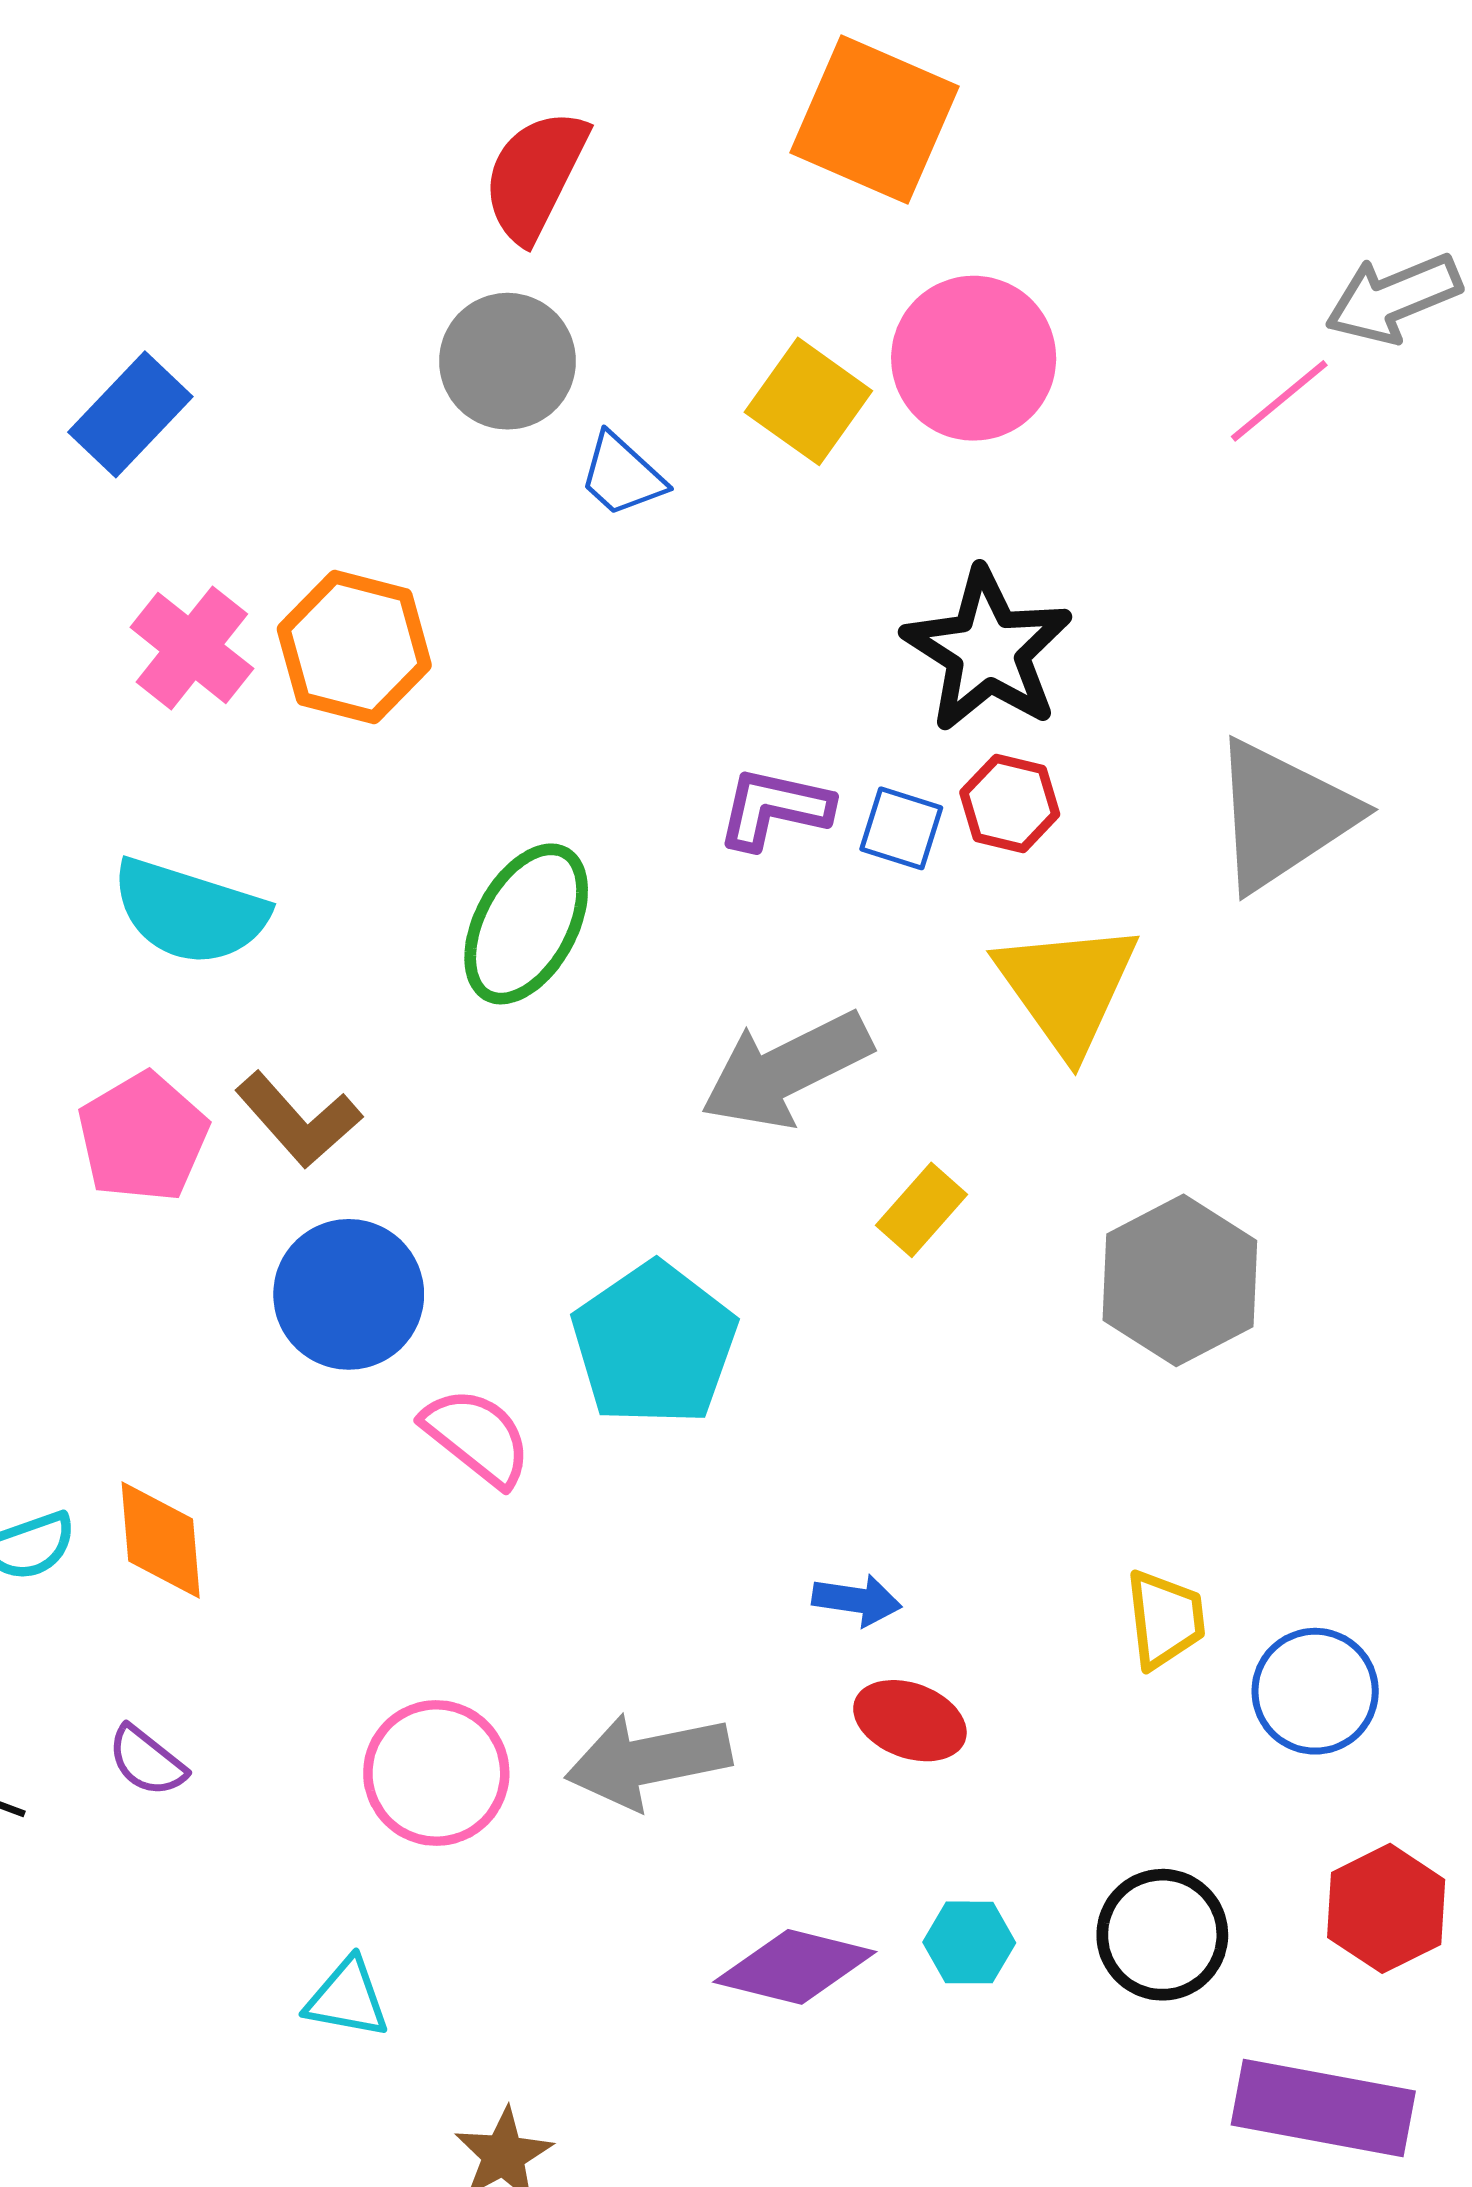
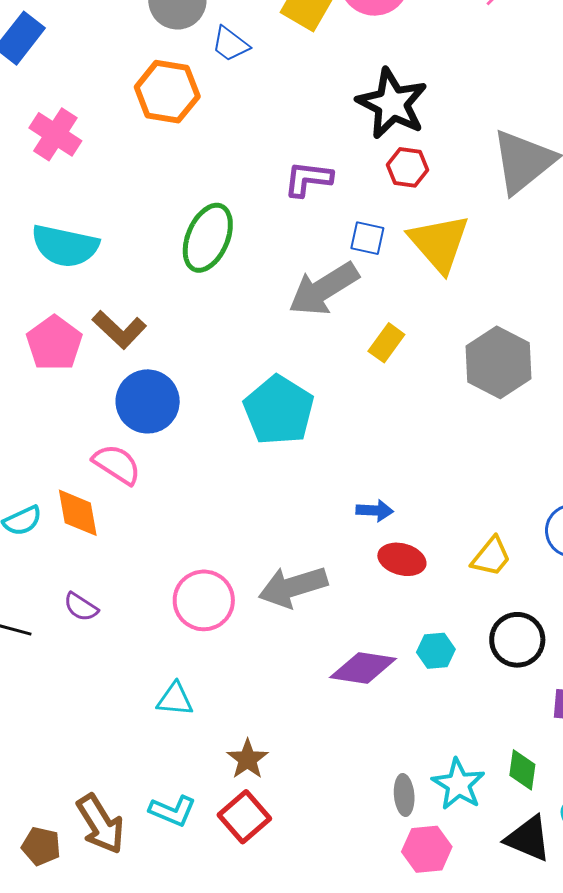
orange hexagon: (354, 647) -> (167, 92), moved
blue square: (901, 828) -> (367, 238), moved
pink semicircle: (477, 1437) -> (117, 464), moved
yellow trapezoid: (1165, 1619) -> (491, 557), moved, turned 51

